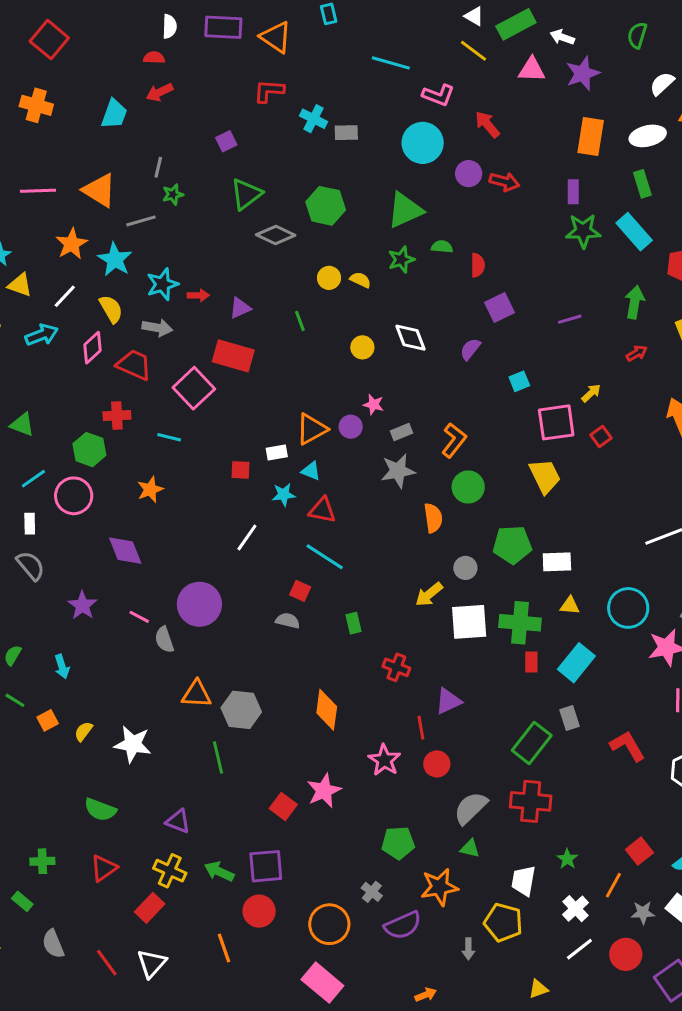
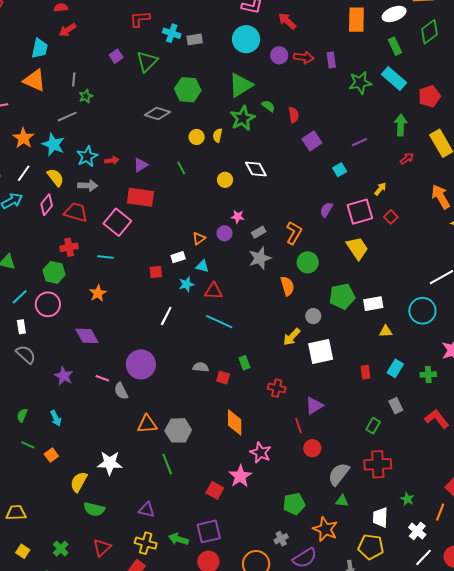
orange triangle: (99, 190) -> (34, 80), moved
purple rectangle: (573, 192) -> (331, 60), moved
green triangle: (246, 194) -> (147, 61), moved
green semicircle: (442, 247) -> (268, 106), turned 40
green star: (401, 260) -> (243, 118), size x1.4
yellow semicircle: (360, 280) -> (218, 135), turned -96
purple semicircle: (470, 349) -> (326, 210), moved
cyan square: (519, 381) -> (340, 170), moved
orange triangle: (312, 429) -> (199, 238), size x0.6
red square: (300, 591) -> (223, 378), moved
cyan circle: (628, 608) -> (422, 311), moved
green cross: (520, 623) -> (428, 374), moved, size x0.6
cyan rectangle: (576, 663) -> (395, 368), size x0.7
yellow semicircle: (83, 731) -> (79, 482), moved, size x1.5
green rectangle: (532, 743) -> (373, 426), size x0.6
pink star: (384, 760) -> (261, 453), moved
green cross: (42, 861) -> (61, 549), turned -35
orange star: (439, 887) -> (325, 529), turned -30
gray cross: (372, 892) -> (281, 539), turned 32

